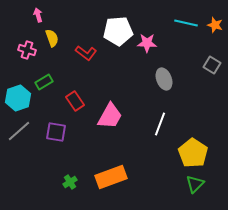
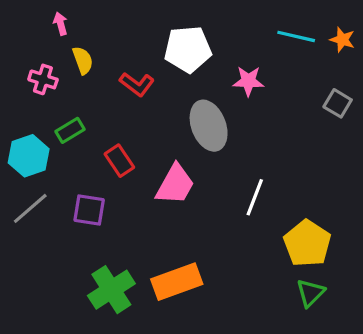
pink star: (147, 43) -> (248, 81), moved
gray ellipse: (164, 79) -> (209, 126), moved, size x1.4
green cross: (70, 182) -> (111, 290), size x2.0

